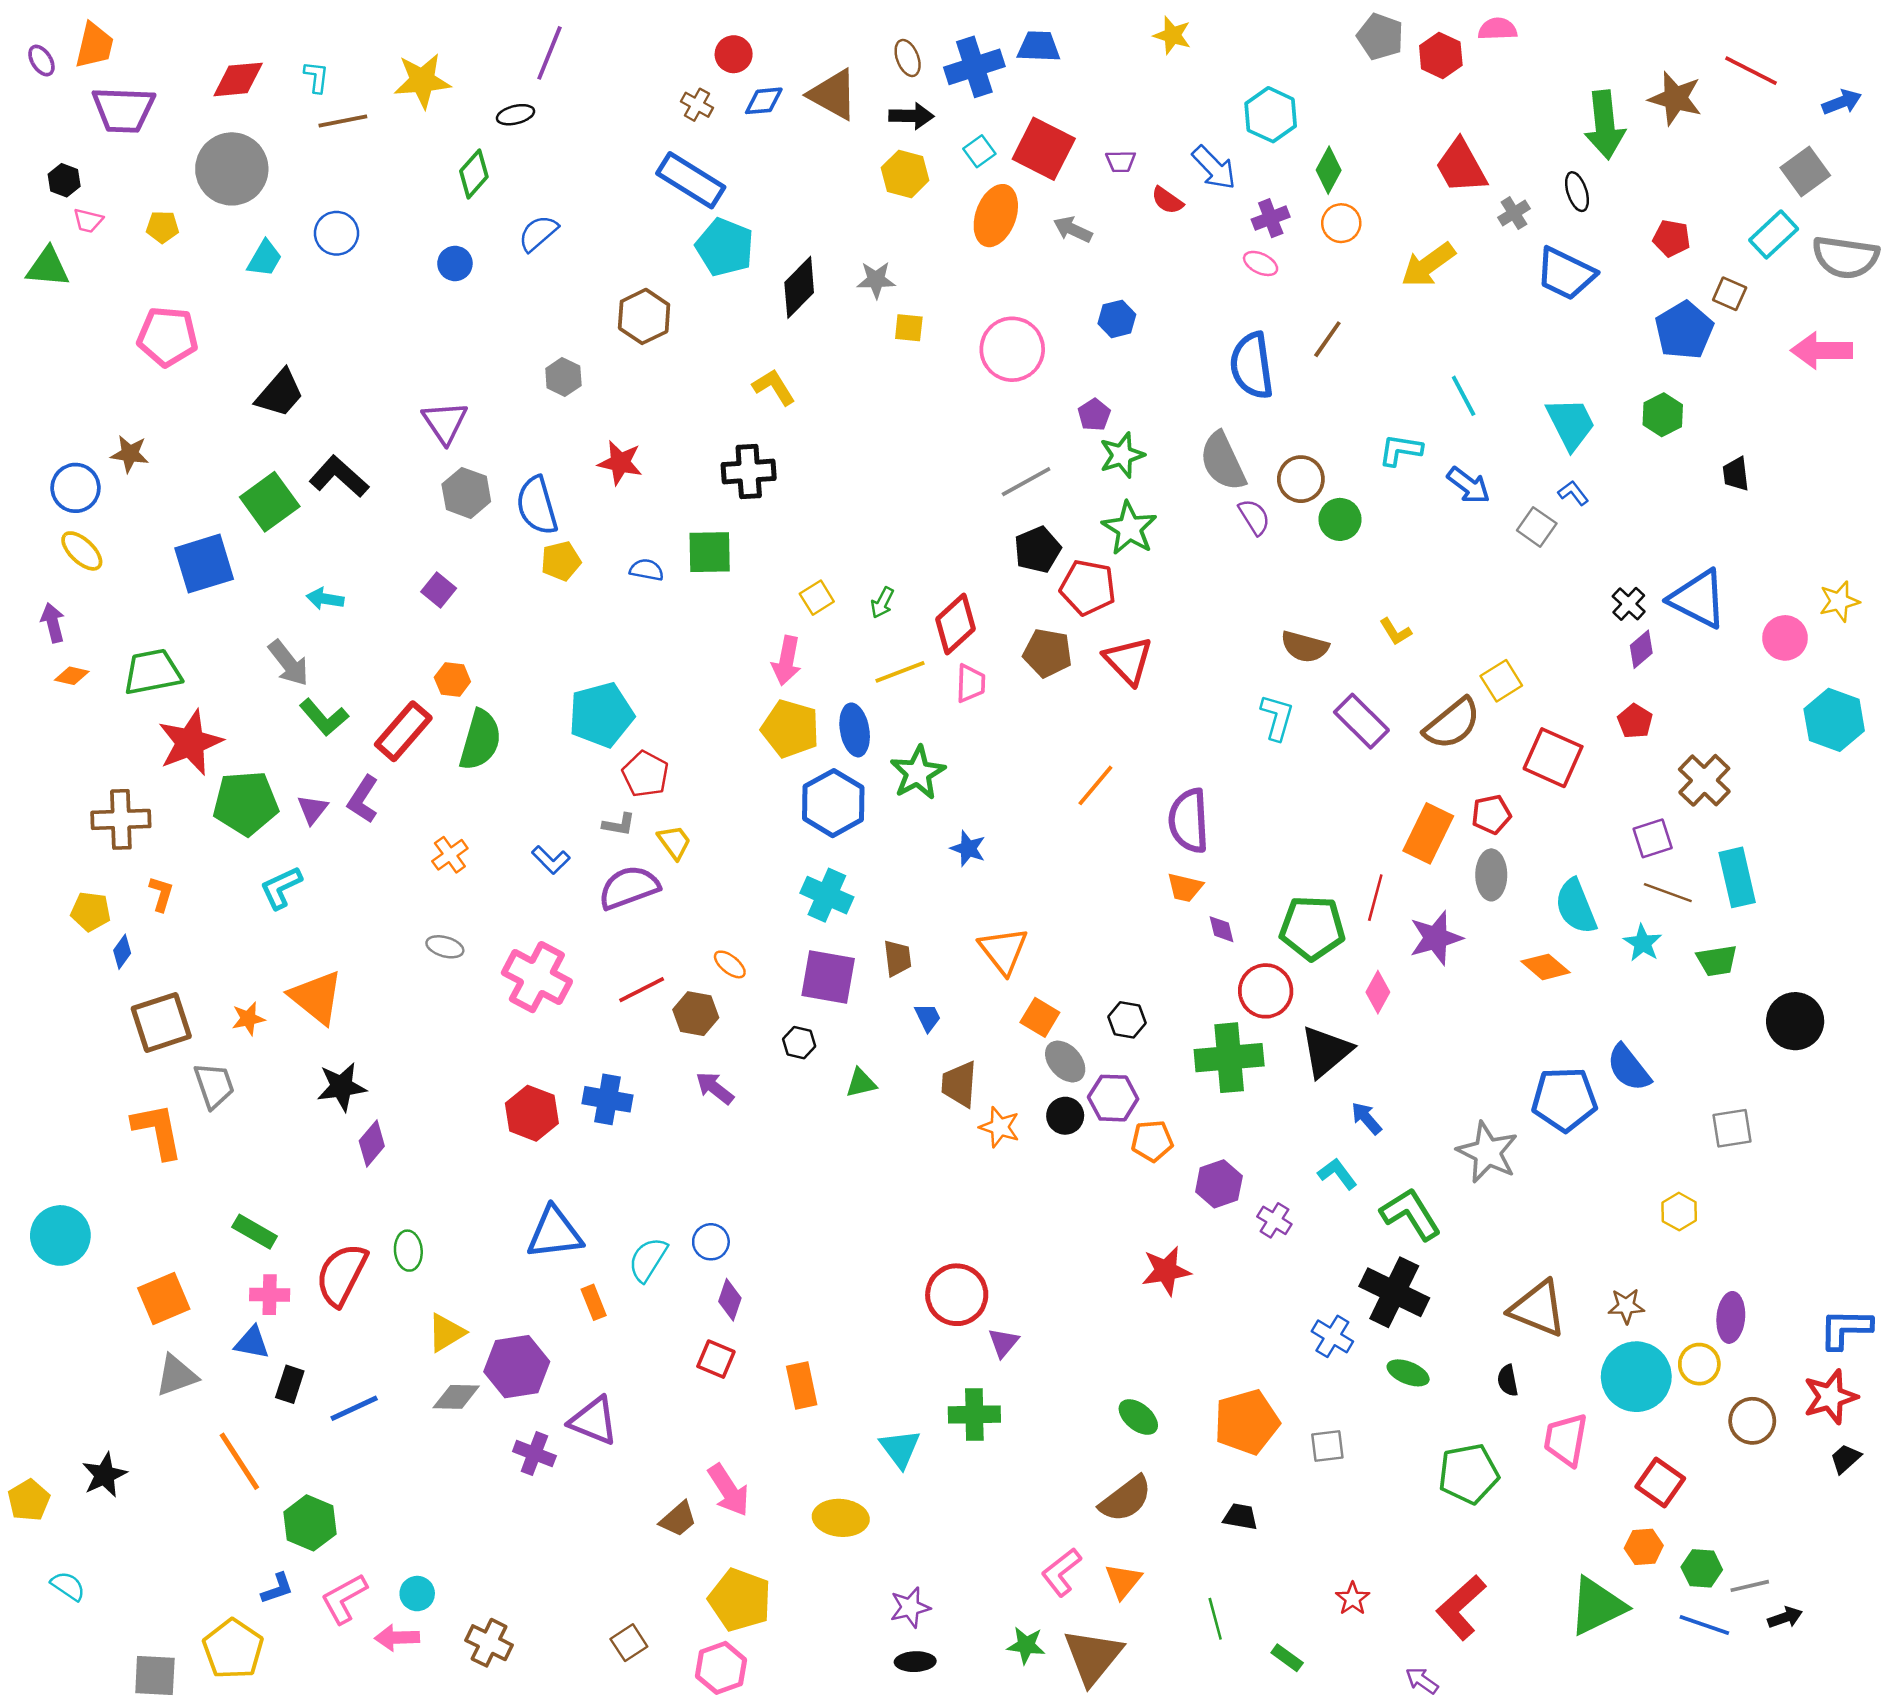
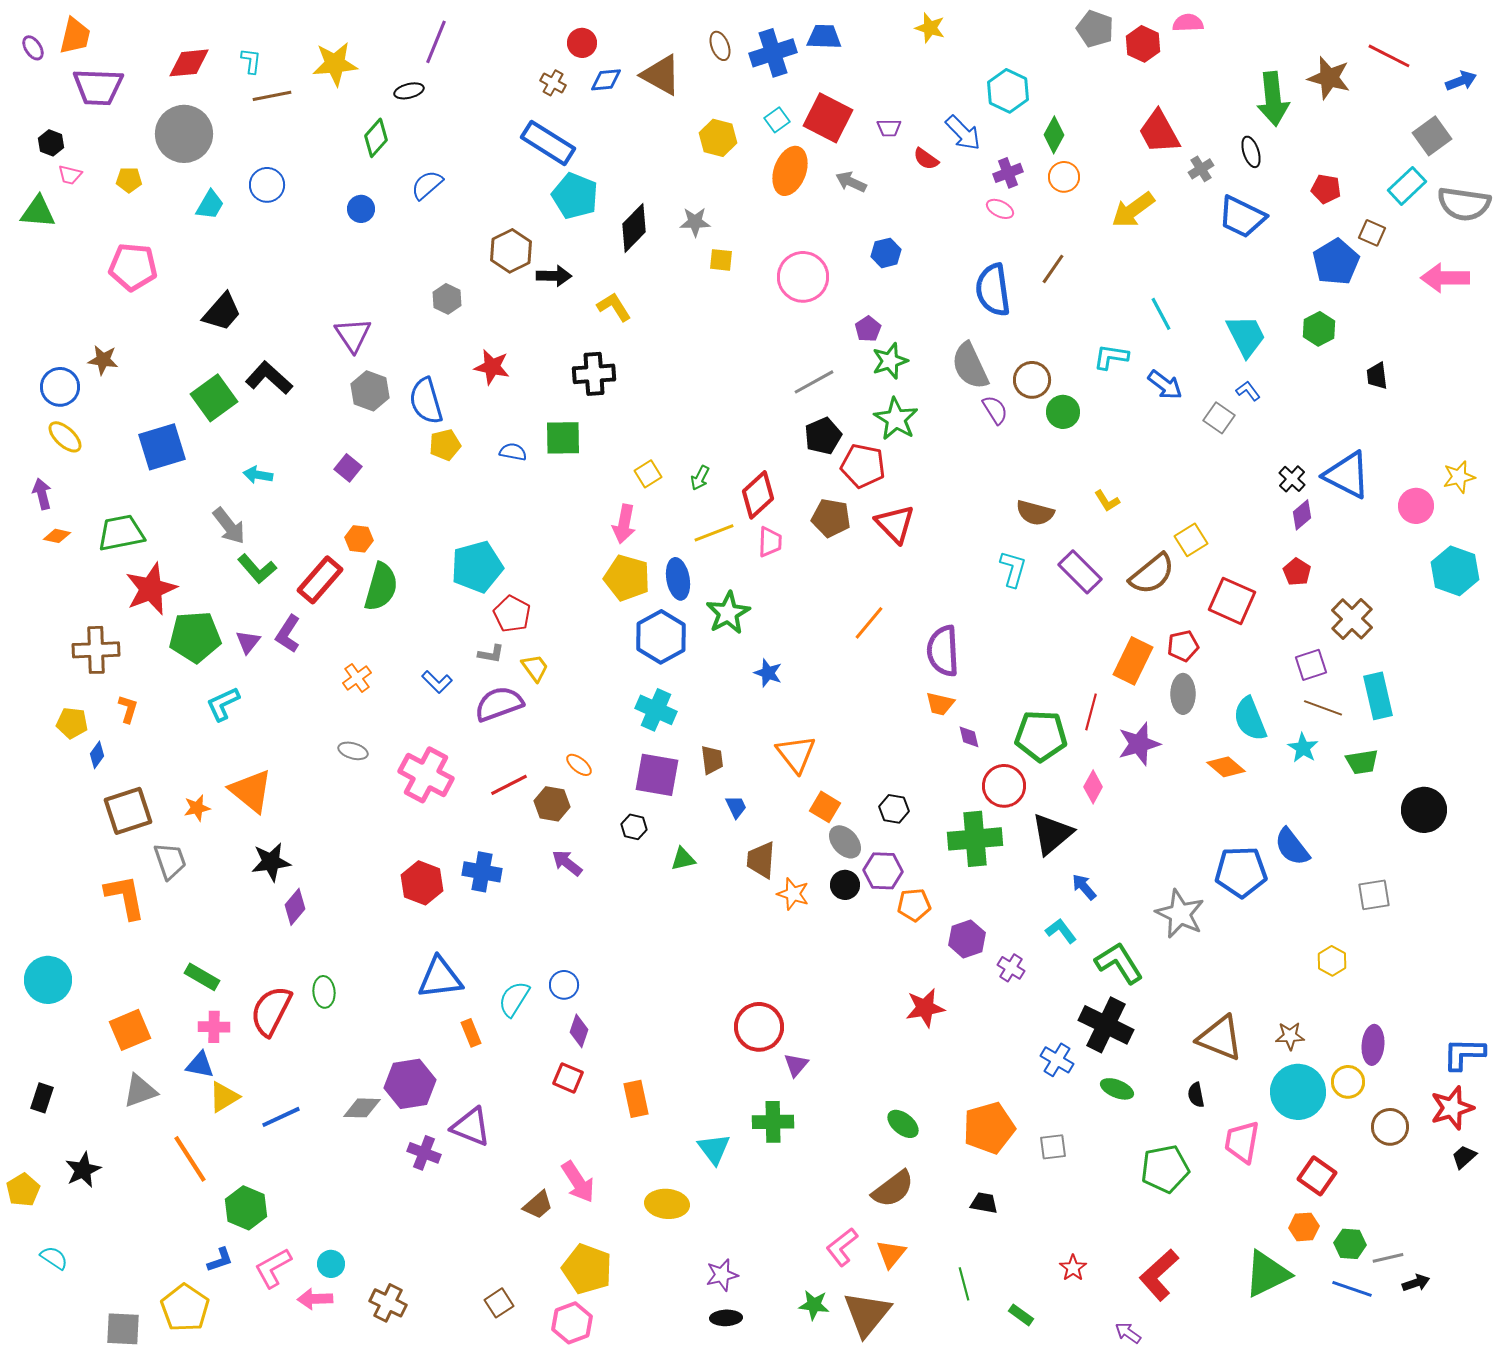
black arrow: (911, 116) -> (554, 276), moved
yellow triangle: (446, 1333) -> (224, 1097), moved
black rectangle: (290, 1384) -> (42, 1098), moved

